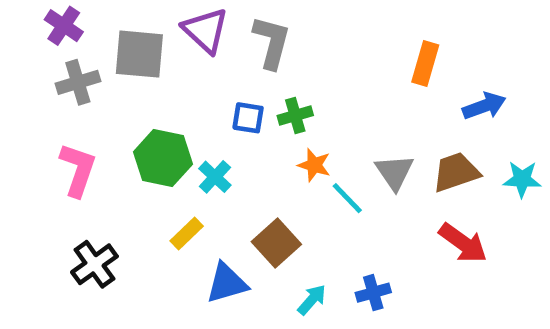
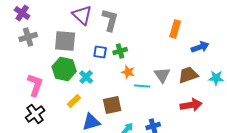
gray square: (139, 54) -> (65, 41), moved
pink L-shape: (78, 170) -> (35, 85), moved
cyan line: (347, 198) -> (142, 86), turned -42
brown square: (276, 243) -> (112, 105), turned 30
red arrow: (463, 243) -> (191, 105), turned -45

